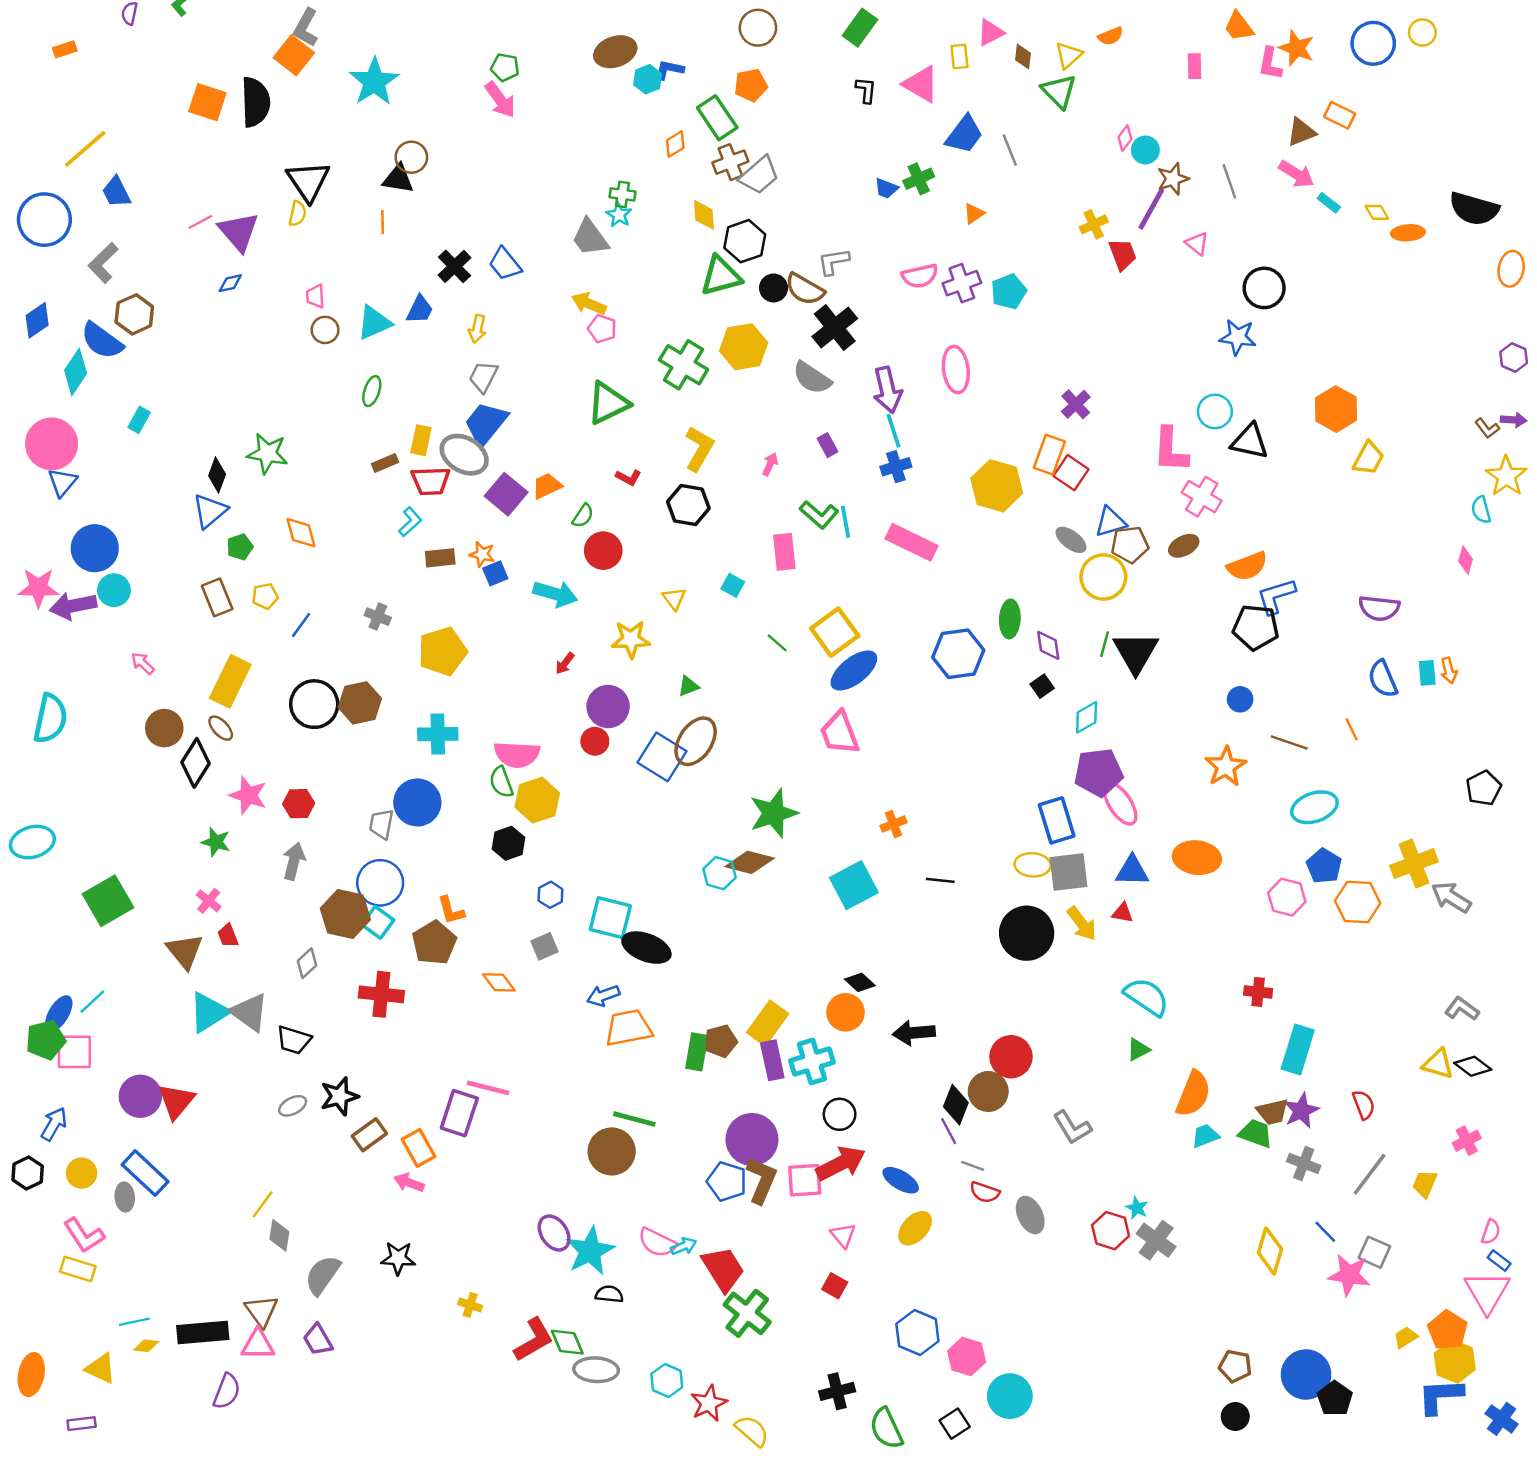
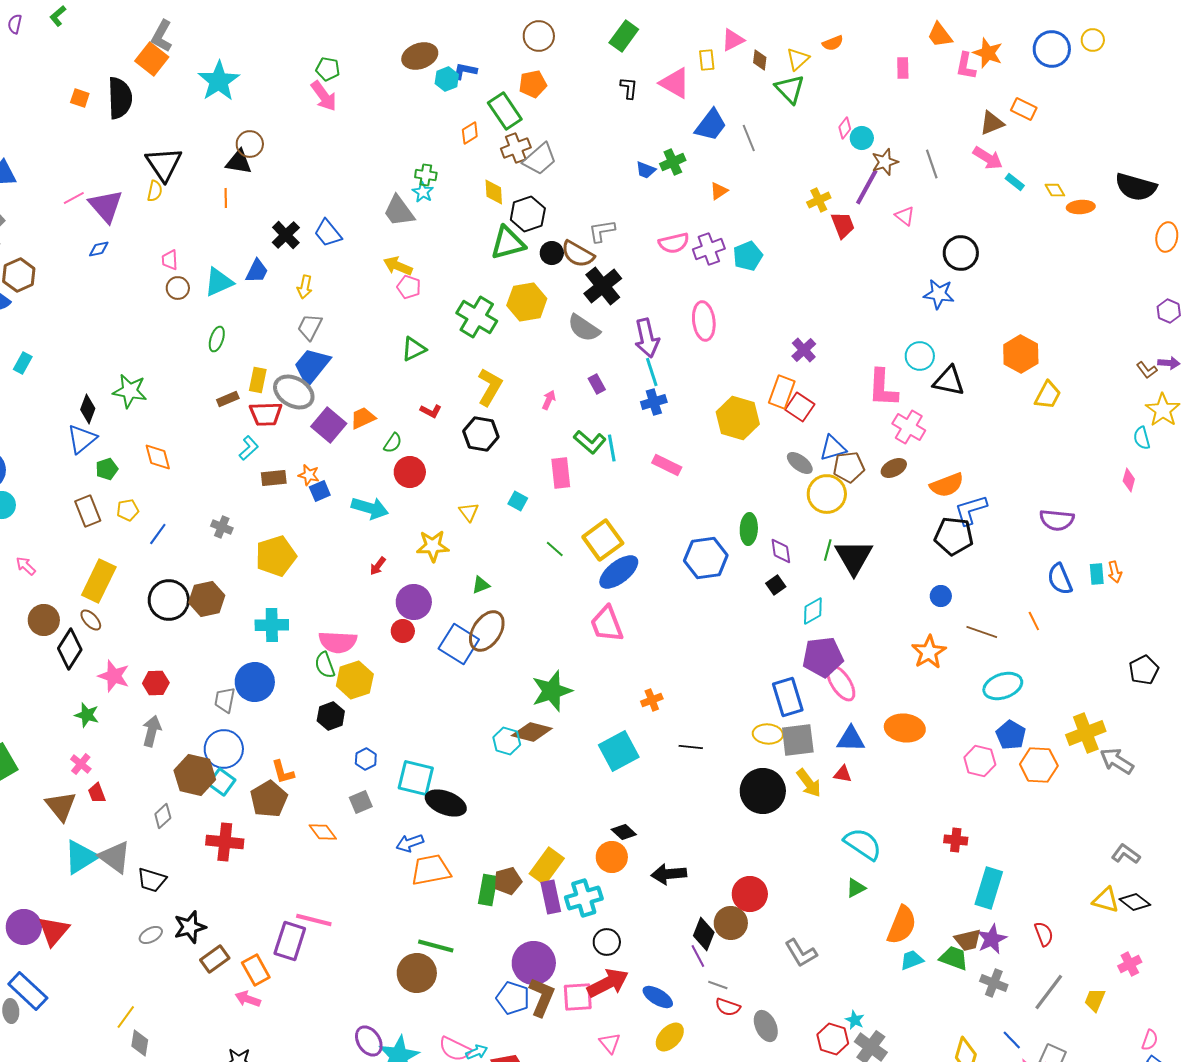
orange square: (207, 102) -> (80, 98), size x0.6
green triangle: (608, 403) -> (414, 349), size x0.7
pink rectangle: (911, 542) -> (667, 465), size x0.7

